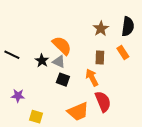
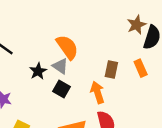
brown star: (101, 29) -> (136, 25), moved
black star: (42, 61) -> (38, 71), moved

